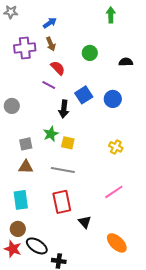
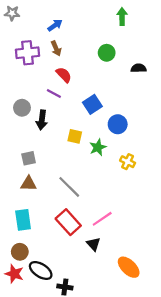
green circle: (90, 53) -> (107, 53), moved
blue circle: (113, 99) -> (118, 124), moved
gray circle: (12, 106) -> (22, 108), moved
black arrow: (64, 109) -> (42, 120), moved
green star: (51, 134) -> (98, 147), moved
yellow square: (68, 143) -> (75, 136), moved
gray line: (63, 170) -> (69, 187), turned 35
pink line: (114, 192) -> (102, 219), moved
red rectangle: (62, 202) -> (68, 222), turned -30

